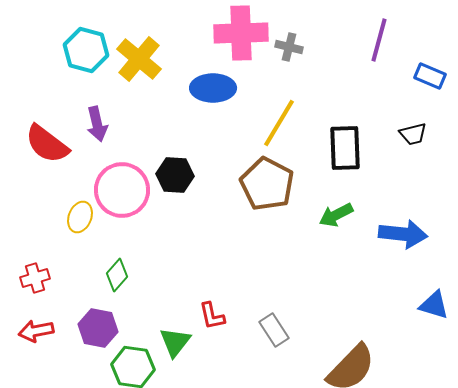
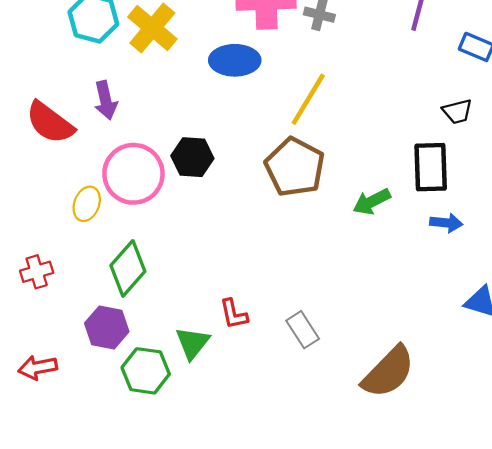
black rectangle: (345, 148) -> (431, 167), moved
blue arrow: (403, 234) -> (446, 223), size x0.6
green diamond: (117, 275) -> (128, 268), size x1.5
red arrow: (36, 331) -> (38, 367), moved

